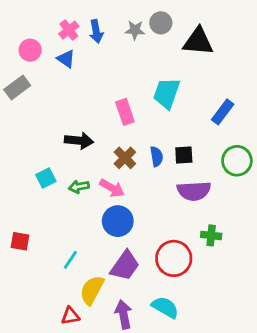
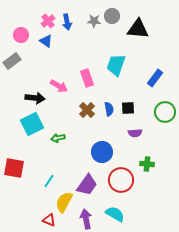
black arrow: (79, 141) -> (35, 98), moved
cyan square: (46, 178) -> (32, 124), size x1.6
green arrow: (79, 187) -> (58, 138), moved
pink arrow: (112, 188) -> (59, 86), moved
purple semicircle: (194, 191) -> (135, 133), size x0.6
blue circle: (118, 221) -> (102, 152), moved
red square: (20, 241) -> (14, 168), size x1.5
red triangle: (70, 316) -> (49, 220), turned 32

